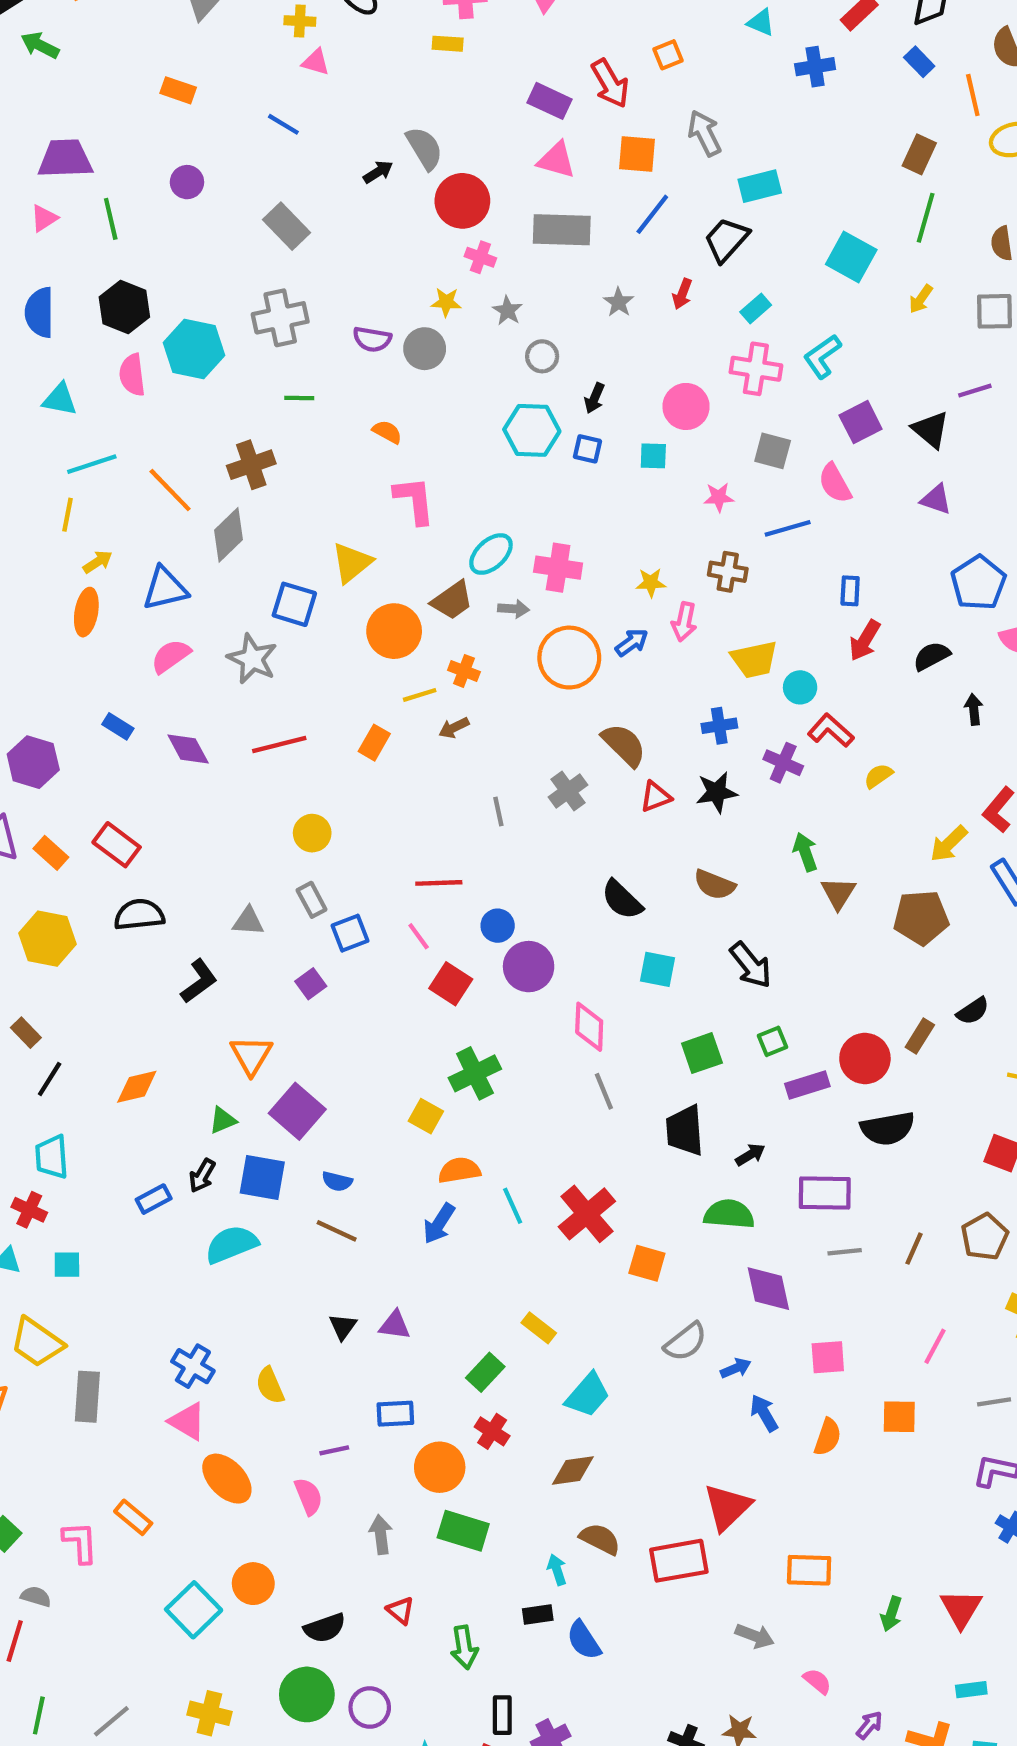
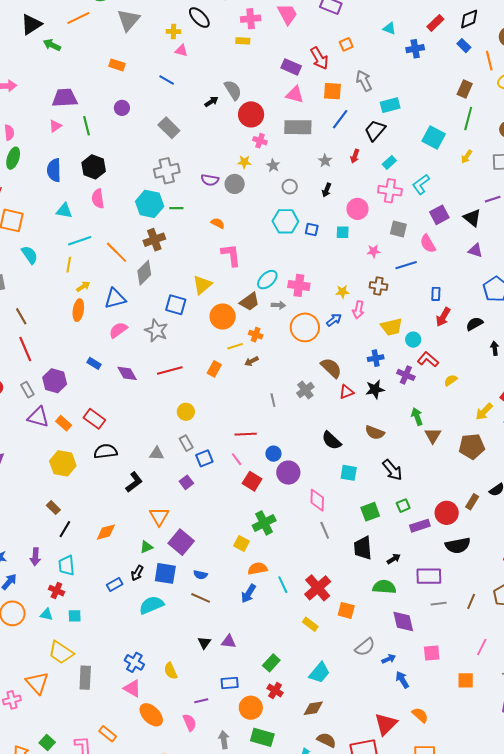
cyan hexagon: (194, 349) -> (150, 204), moved
black arrow: (595, 398) -> (327, 190), moved
yellow rectangle: (539, 1328) -> (310, 624), moved
orange semicircle: (828, 1437) -> (420, 715), moved, turned -66

